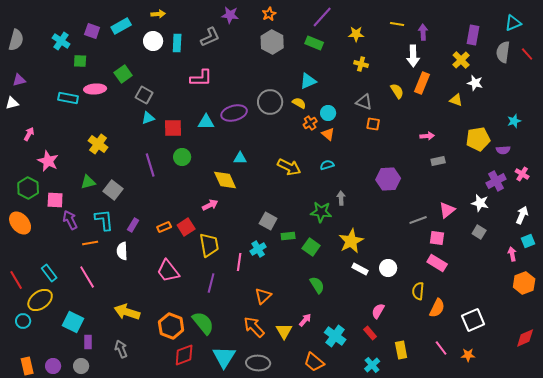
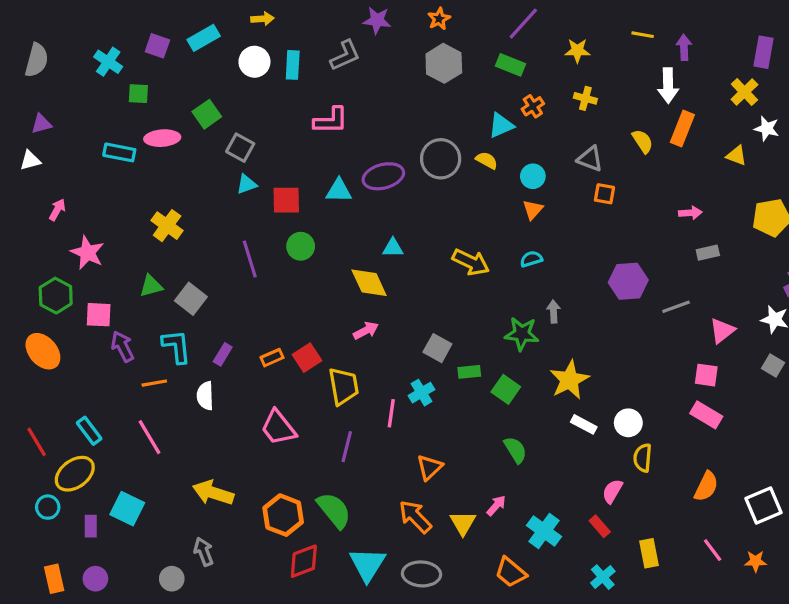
orange cross: (310, 123) -> (533, 106), moved
orange triangle: (328, 134) -> (533, 210), turned 32
pink arrow: (210, 205) -> (366, 331), moved
gray line: (418, 220) -> (676, 307), moved
yellow semicircle: (418, 291) -> (643, 458), moved
purple rectangle: (88, 342) -> (91, 526), moved
gray circle: (81, 366) -> (172, 579), moved

